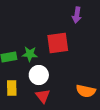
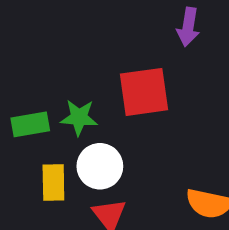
yellow rectangle: (12, 88) -> (53, 183), moved

